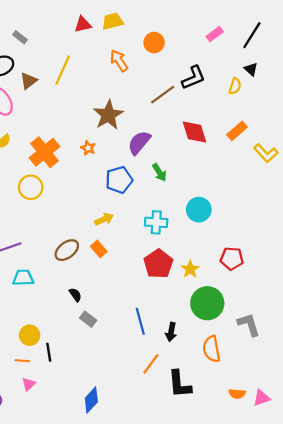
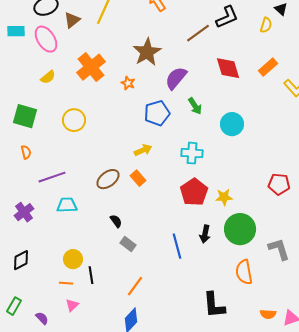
orange cross: (44, 152) -> (91, 67), moved
cyan circle: (199, 210) -> (232, 124), moved
red pentagon: (232, 259) -> (279, 184), moved
yellow star: (190, 269) -> (224, 197), turned 30
black arrow: (171, 332) -> (205, 234), moved
orange line: (151, 364) -> (135, 286), moved

